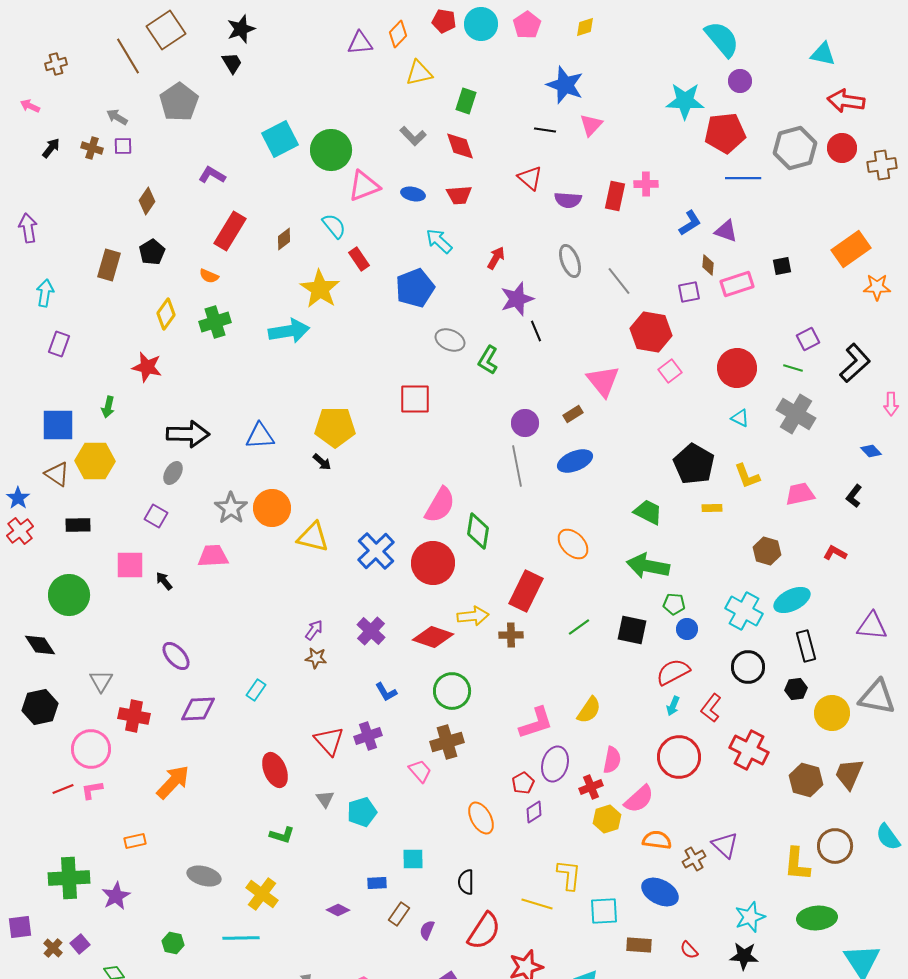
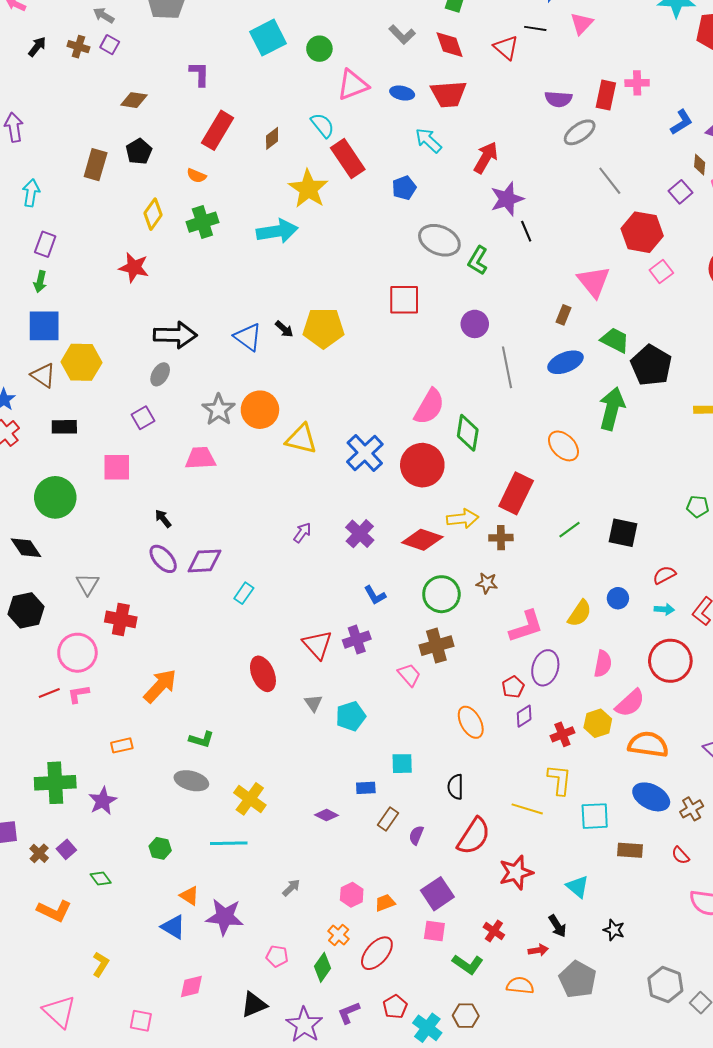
purple square: (123, 146) -> (110, 45), turned 30
green circle: (331, 150) -> (319, 49), size x0.6
purple L-shape: (212, 175) -> (199, 74), turned 60
red triangle: (530, 178) -> (506, 48), moved
red trapezoid: (459, 195) -> (449, 94), size x1.4
brown diamond: (147, 201) -> (134, 100), turned 64
red arrow: (496, 258) -> (486, 158), size x1.4
red rectangle: (359, 259) -> (348, 159), size x1.6
gray ellipse: (570, 261) -> (580, 132), moved, turned 76
blue pentagon: (415, 288) -> (404, 188), size x0.6
purple square: (689, 292) -> (680, 192), turned -30
gray ellipse: (450, 340) -> (439, 240), size x1.4
green arrow: (108, 407) -> (40, 282), moved
brown rectangle: (573, 414) -> (563, 315), turned -36
purple circle: (525, 423) -> (475, 324), moved
blue triangle: (260, 436) -> (248, 337), turned 40
black arrow: (322, 462) -> (284, 329), moved
black pentagon: (694, 464) -> (651, 365), moved
green trapezoid: (648, 512) -> (615, 340), moved
purple square: (156, 516) -> (143, 418), turned 30
green arrow: (648, 566) -> (612, 409), moved, turned 93
black arrow: (164, 581) -> (163, 519), moved
green pentagon: (674, 604) -> (698, 506), moved
blue circle: (687, 629) -> (618, 598), moved
brown star: (316, 658) -> (487, 583), moved
red semicircle: (673, 672) -> (664, 575), size x0.7
cyan arrow: (673, 706) -> (664, 609), turned -108
purple diamond: (198, 709) -> (204, 561), moved
red cross: (591, 787) -> (562, 734), moved
green L-shape: (282, 835) -> (201, 739), moved
orange semicircle: (657, 840) -> (648, 744), size x1.4
brown cross: (694, 859) -> (692, 809), moved

